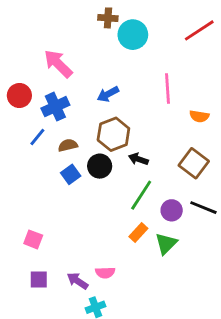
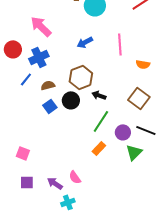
blue arrow: (108, 94) -> (85, 42), moved
green triangle: (166, 244) -> (134, 152), moved
pink semicircle: (105, 273) -> (75, 177), turned 56

